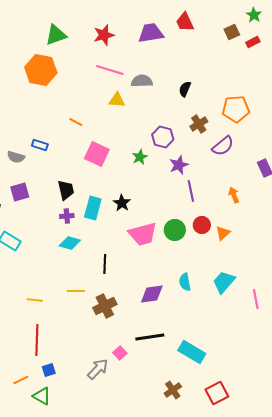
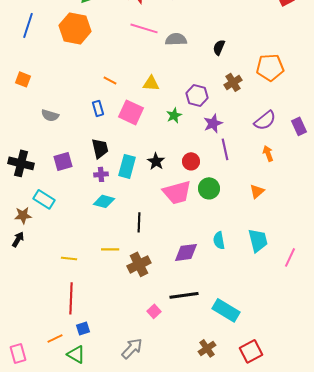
yellow triangle: (117, 100) -> (151, 83), moved
blue rectangle: (40, 145) -> (98, 108), moved, turned 56
purple semicircle: (223, 146) -> (265, 120), moved
purple square: (20, 192) -> (63, 161), moved
red circle: (202, 225) -> (191, 161), moved
cyan trapezoid: (224, 282) -> (258, 240), turned 125
pink line: (256, 299) -> (290, 257), turned 36
gray arrow: (98, 369) -> (132, 348), moved

